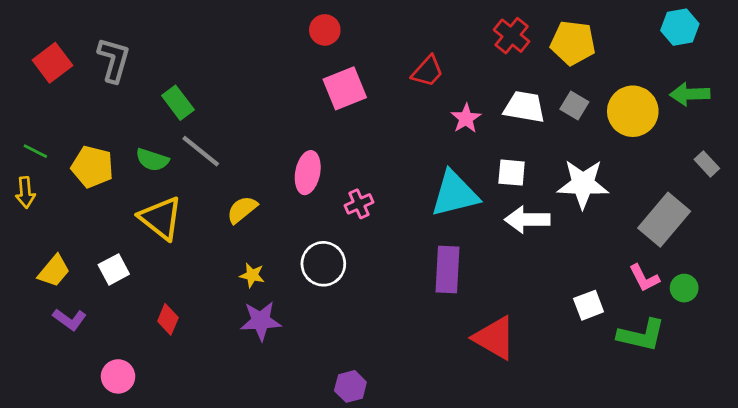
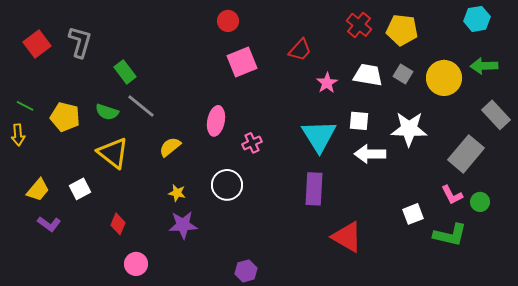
gray rectangle: (707, 164) -> (496, 115), size x1.6
cyan triangle: (455, 194) -> (319, 136), turned -48
pink circle: (118, 376) -> (136, 264), moved

